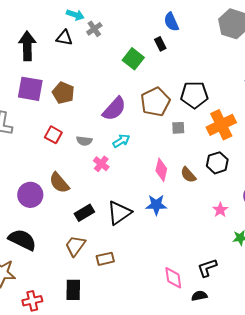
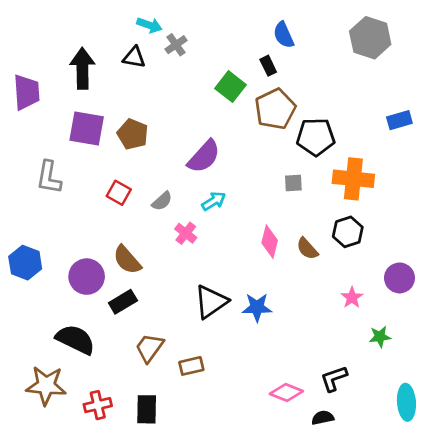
brown pentagon: (155, 102) -> (275, 109), moved
orange cross: (221, 125) -> (353, 179), turned 32
gray semicircle: (84, 141) -> (162, 201), turned -49
blue star: (156, 205) -> (257, 307), moved
black rectangle: (84, 213) -> (123, 302), moved
pink diamond: (173, 278) -> (286, 393), turned -60
red cross: (32, 301) -> (98, 405), moved

